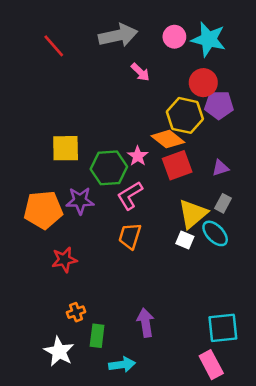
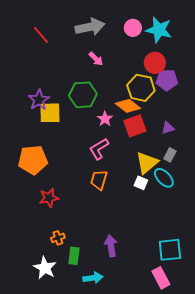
pink arrow: (140, 72) -> (96, 59), moved
green hexagon: (109, 168) -> (83, 95), moved
purple star: (80, 201) -> (39, 100), moved, turned -30

